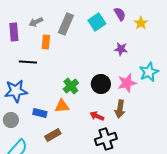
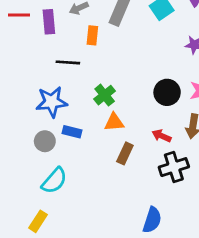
green cross: (71, 86) -> (105, 95), moved
blue rectangle: (40, 113) -> (72, 132), moved
brown rectangle: (53, 135) -> (125, 153), moved, turned -35

